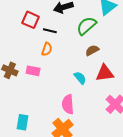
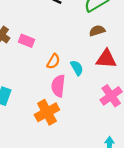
orange semicircle: (47, 49) -> (53, 61), moved
cyan semicircle: (80, 78) -> (77, 68), moved

